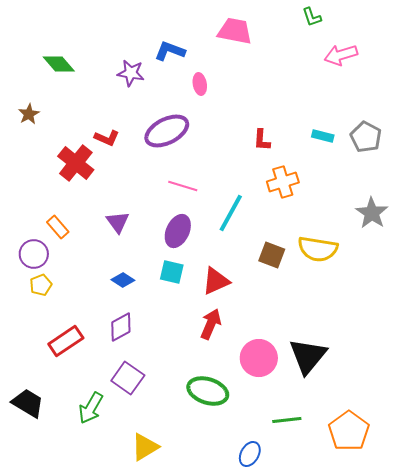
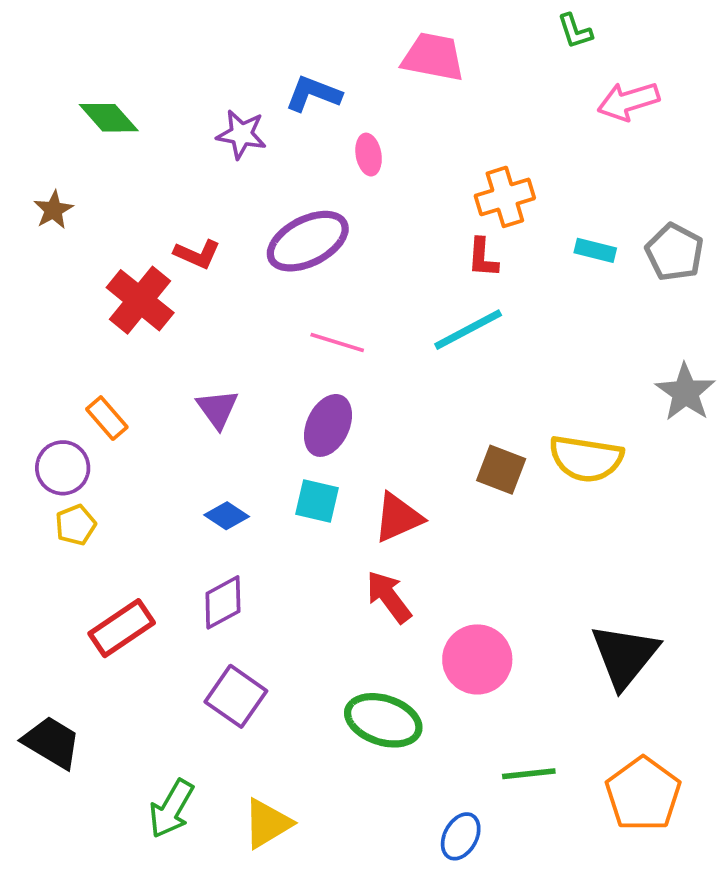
orange cross: (283, 182) -> (505, 197), moved
cyan line: (231, 213) -> (468, 330), moved, turned 33
red arrow: (211, 324) -> (389, 597), turned -60
black triangle: (308, 356) -> (625, 656), moved
green arrow: (91, 408) -> (171, 809), moved

